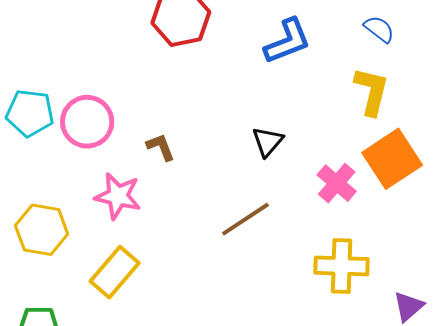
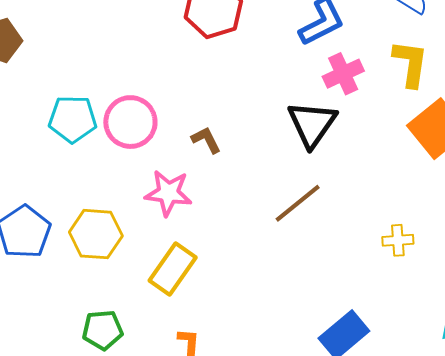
black triangle: (268, 142) -> (312, 124), size x1.6
pink cross: (337, 183) -> (343, 74), moved, turned 30
yellow cross: (342, 266) -> (398, 240), size x0.6

